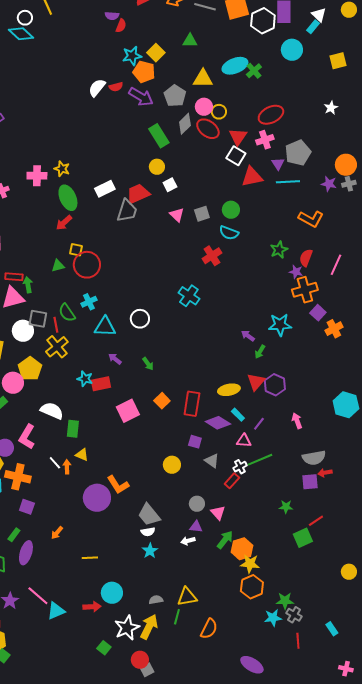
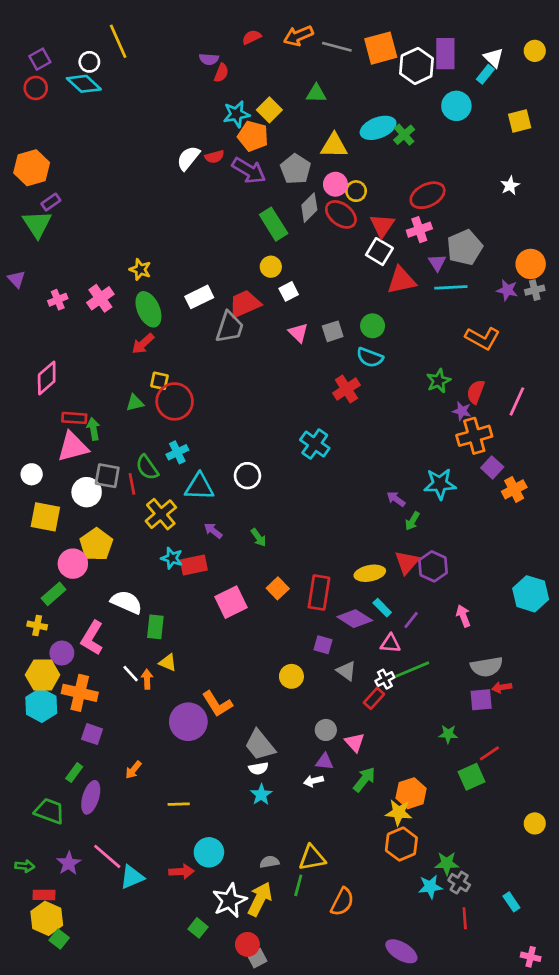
pink cross: (37, 176) -> (100, 298), moved, turned -36
yellow cross: (57, 347) -> (161, 514), moved
orange hexagon: (242, 549) -> (411, 793), moved

